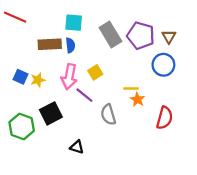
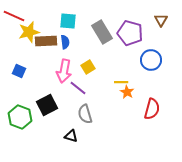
brown triangle: (169, 37) -> (161, 20), moved
yellow star: (38, 80) -> (29, 32), moved, size x1.5
gray semicircle: (108, 115) -> (85, 114), moved

